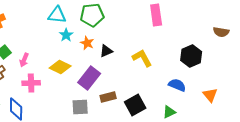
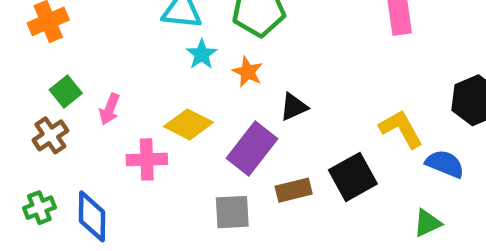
black triangle: (106, 51) -> (294, 107), moved
yellow L-shape: (142, 58) -> (401, 129), moved
pink cross: (31, 83) -> (147, 159), moved
black square: (135, 105) -> (353, 177), moved

